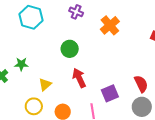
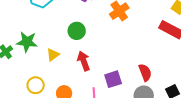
green star: (21, 64) -> (27, 42), size x1.5
yellow triangle: (45, 84) -> (53, 55), moved

